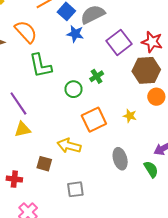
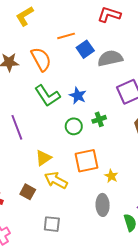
blue star: (75, 34) -> (78, 96), moved
green L-shape: (41, 66) -> (47, 96), turned -36
yellow star: (130, 116) -> (111, 176), moved
yellow triangle: (22, 129) -> (43, 158), moved, turned -36

